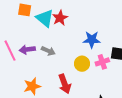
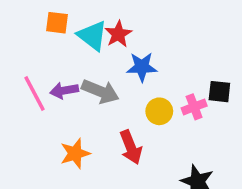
blue star: (92, 40) -> (142, 67), moved
gray arrow: (48, 51) -> (100, 91), size x1.5

